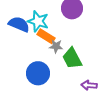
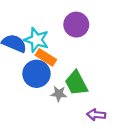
gray star: (56, 46) -> (59, 94), moved
blue circle: (38, 73) -> (36, 74), moved

